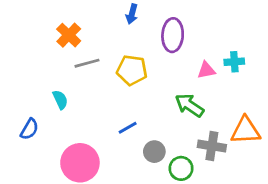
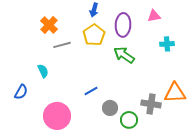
yellow pentagon: (132, 70) -> (94, 35), moved, turned 30
pink triangle: (206, 70) -> (154, 16), moved
green arrow: (189, 105) -> (124, 55), moved

